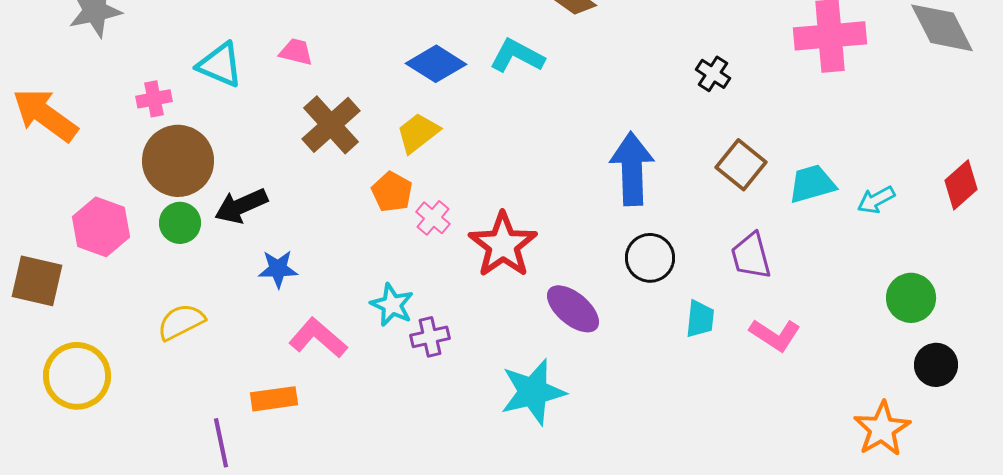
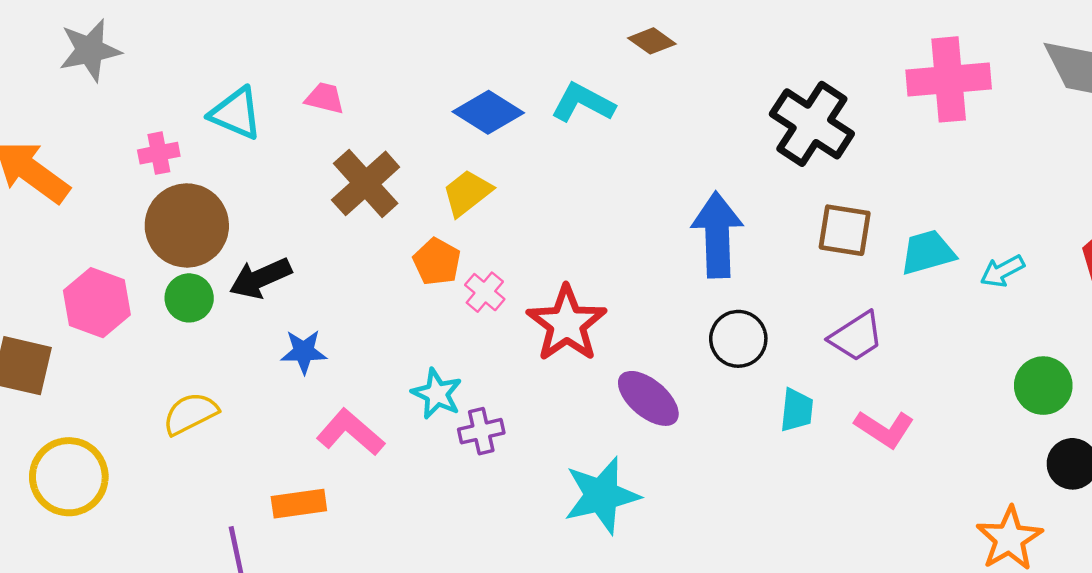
black cross: (713, 74) -> (812, 124), size x2.0
brown square: (741, 165) -> (845, 230), turned -30
purple trapezoid: (751, 256) -> (856, 336), turned -108

